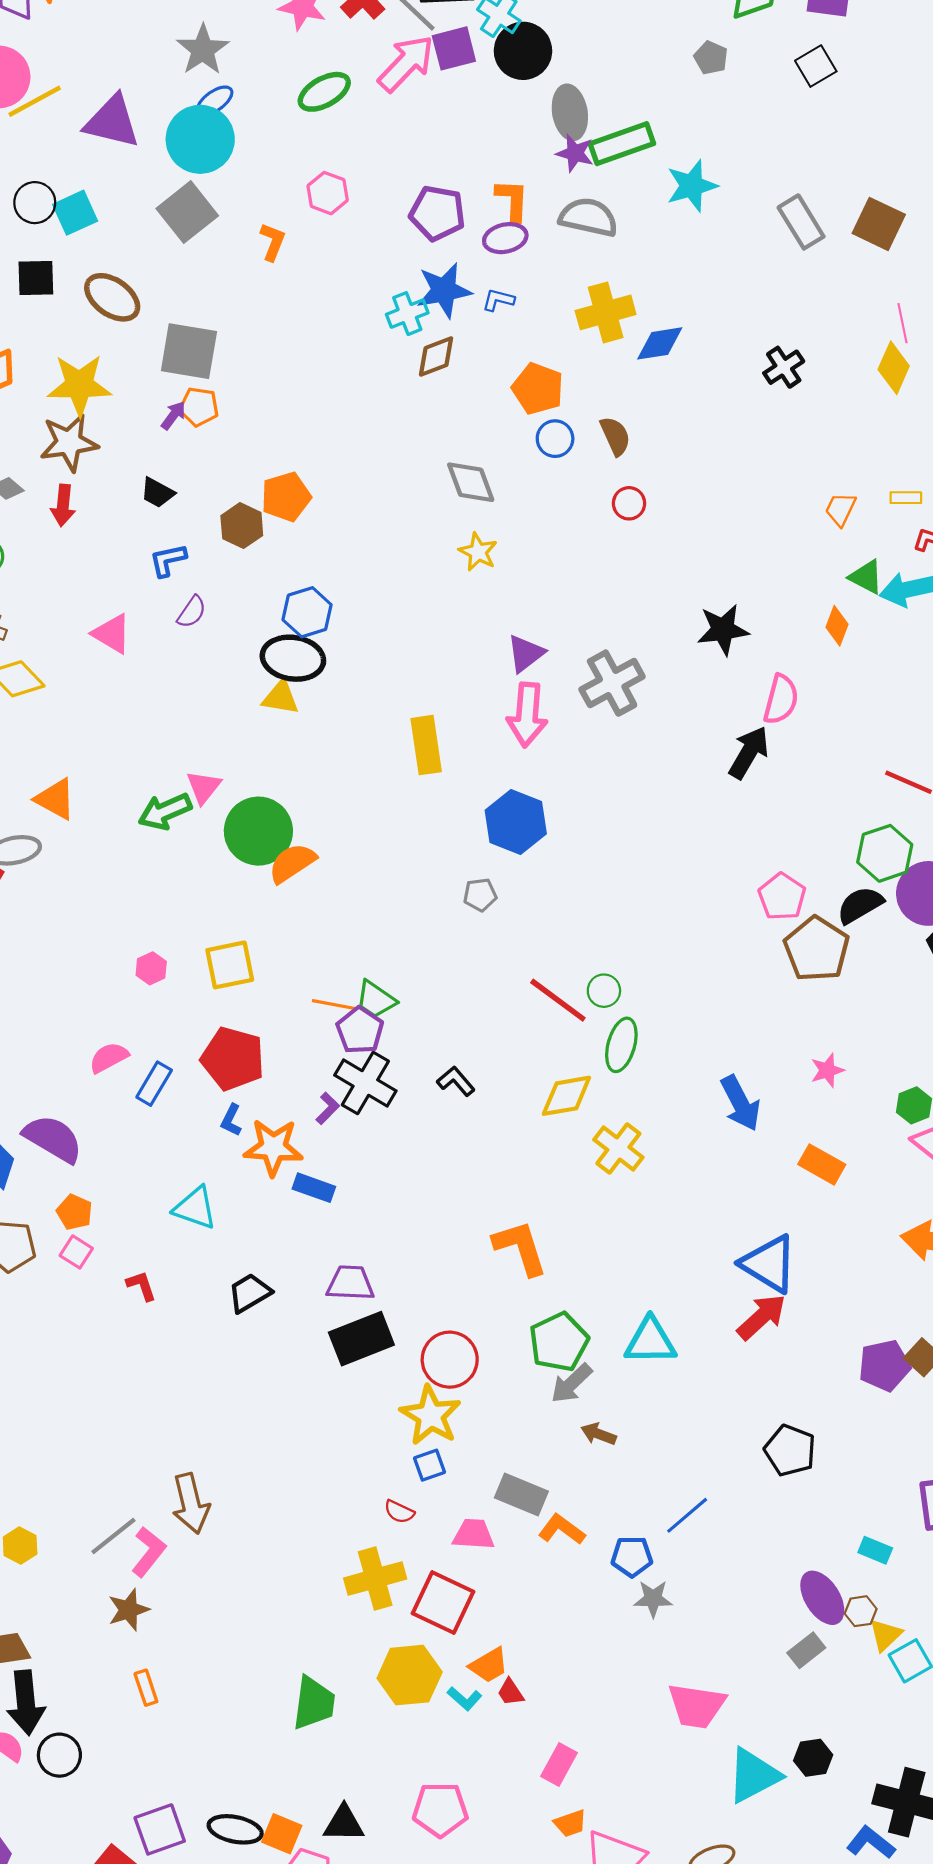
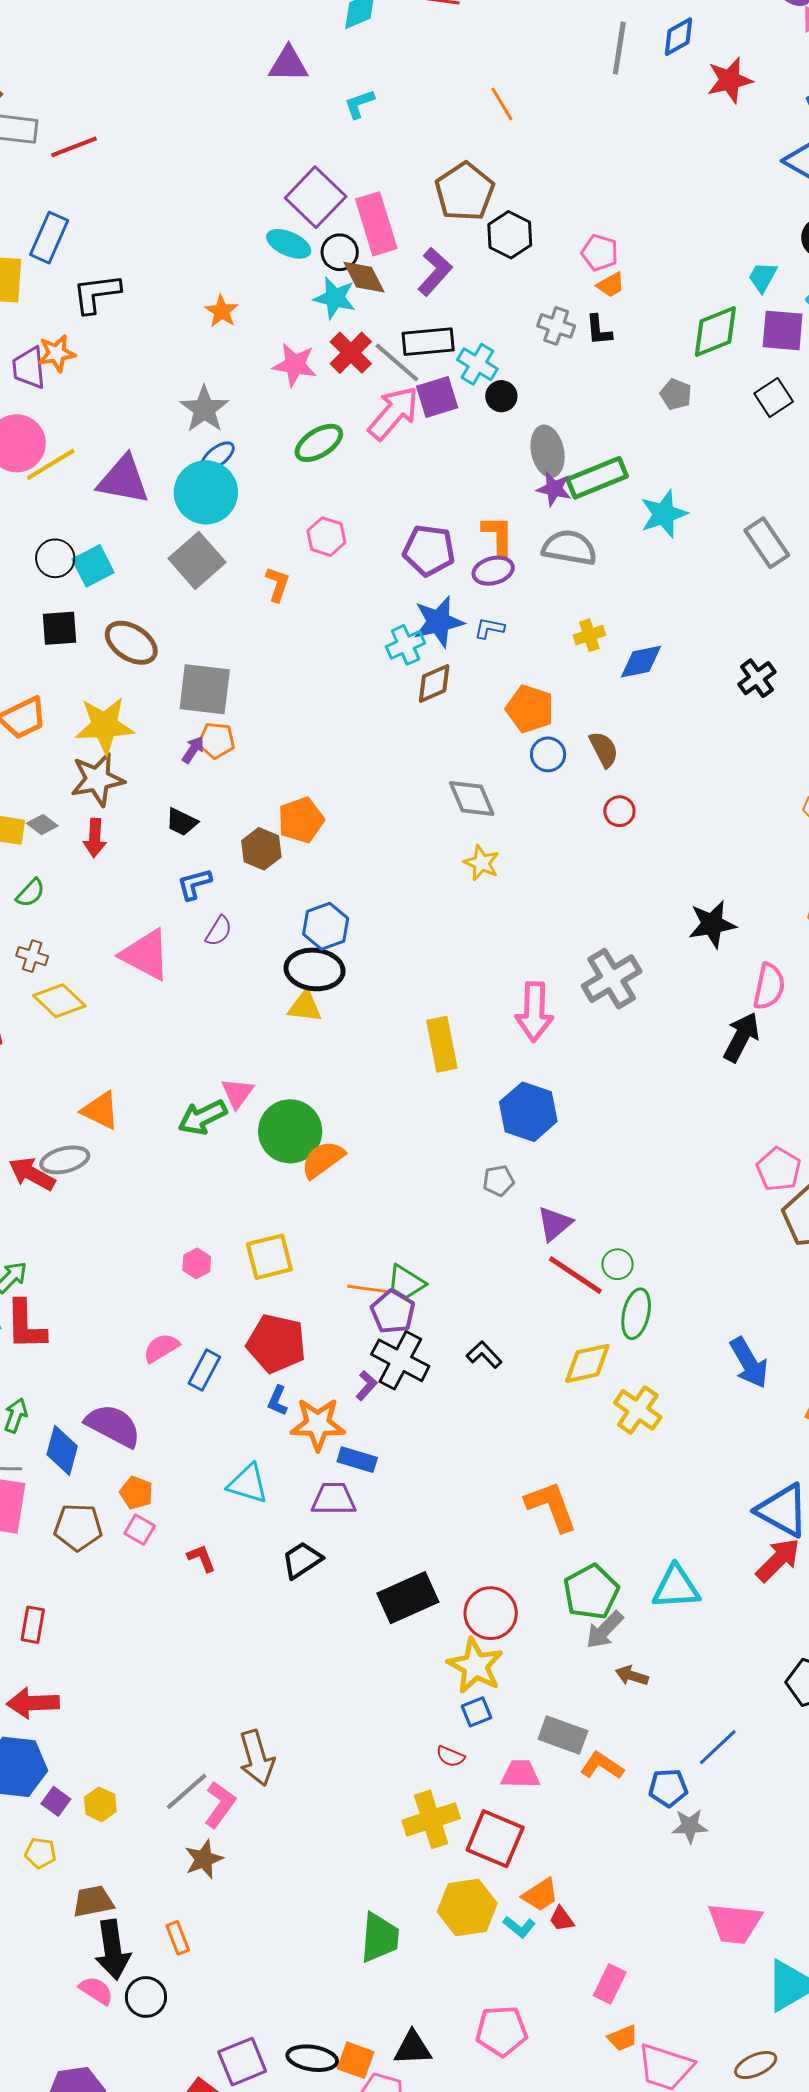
black circle: (523, 51) -> (501, 396), size x0.6
yellow cross: (606, 312) -> (589, 635), size x0.6
pink triangle: (112, 634) -> (146, 955), size x1.4
purple triangle: (526, 653) -> (555, 1224), moved
purple trapezoid: (350, 1283) -> (334, 1499), moved
orange rectangle: (146, 1688) -> (178, 1938), moved

